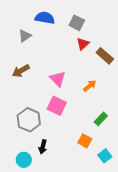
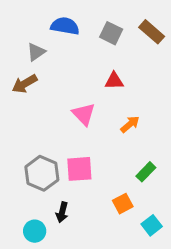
red triangle: (83, 44) -> (114, 81), moved, turned 40
brown rectangle: (105, 56) -> (152, 32), moved
brown arrow: (21, 71) -> (25, 84), moved
pink square: (57, 106) -> (79, 169), moved, turned -30
orange square: (85, 141) -> (123, 204), turned 32

